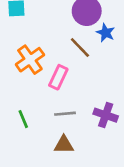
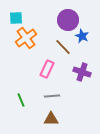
orange cross: (30, 60) -> (26, 38), moved
purple cross: (106, 115) -> (82, 72), moved

